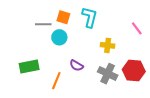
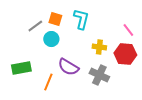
gray line: (43, 24) -> (35, 26), turned -35
purple semicircle: (76, 66) -> (68, 67), size x1.5
red hexagon: (134, 71) -> (125, 54), moved

